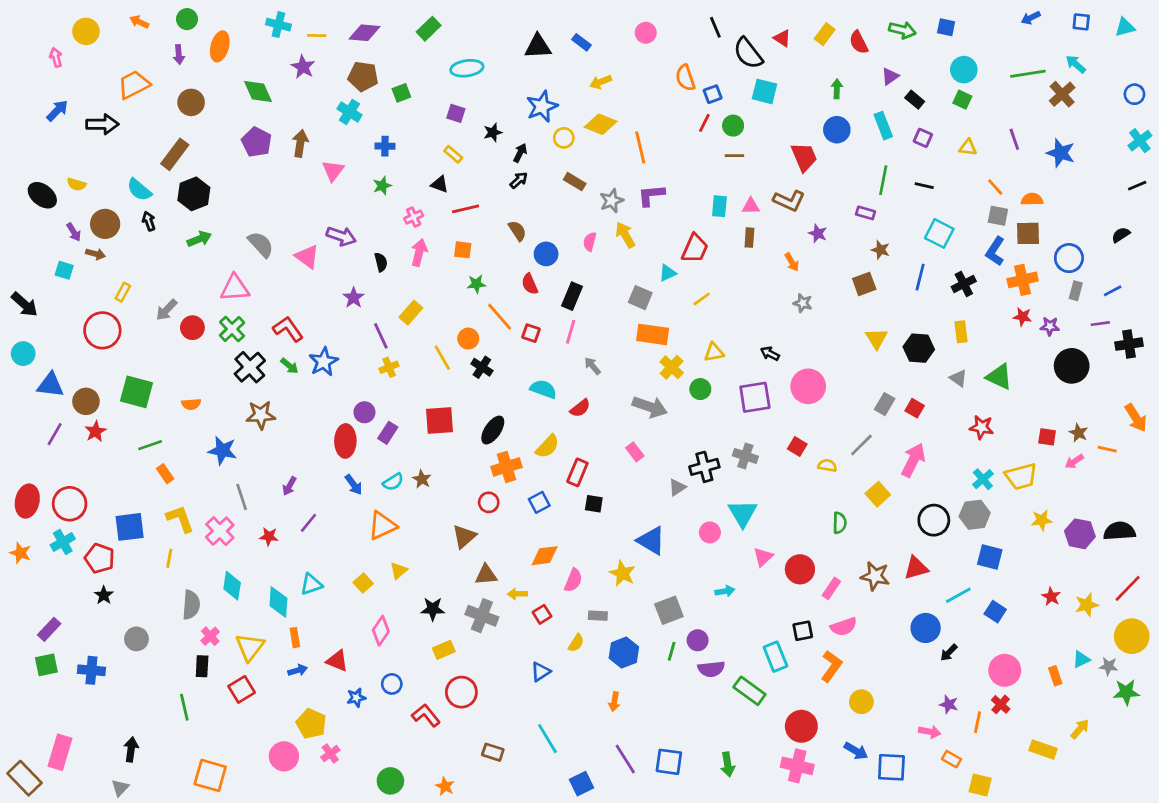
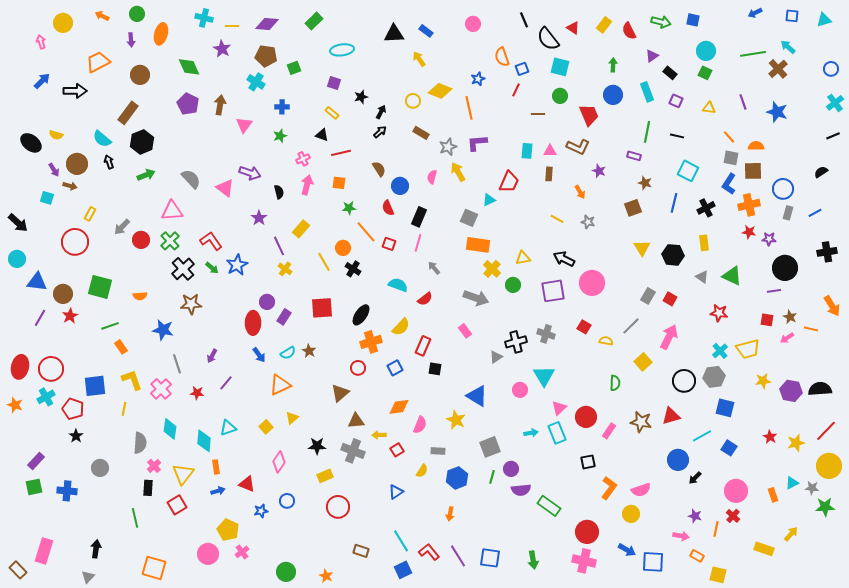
yellow arrow: (601, 82) -> (419, 59), moved, turned 77
blue star: (542, 106) -> (478, 79), moved, size x0.6
green circle: (733, 126) -> (560, 96), moved
yellow line: (702, 299) -> (557, 219), moved, turned 64
purple line: (1100, 324) -> (774, 291), moved
black arrow: (770, 354) -> (564, 259), size x1.5
yellow cross: (389, 367) -> (285, 269), turned -32
pink semicircle: (844, 627) -> (641, 490), moved
cyan rectangle: (775, 657) -> (557, 433), moved
red L-shape: (426, 715) -> (429, 552), moved
brown rectangle: (25, 778) -> (18, 570), size x0.7
blue square: (582, 784) -> (403, 570), moved

